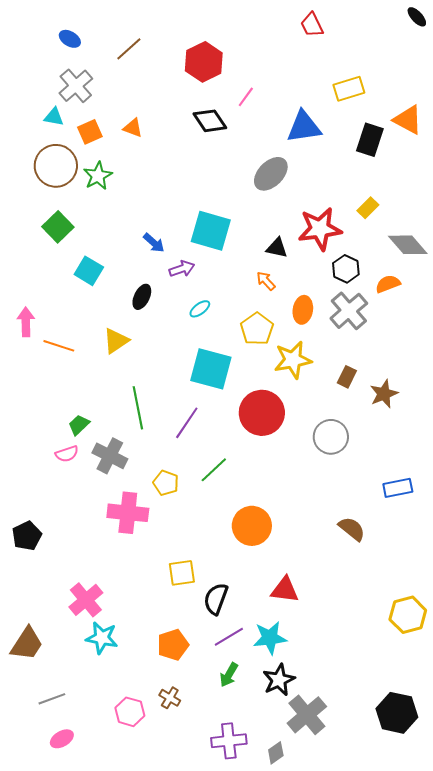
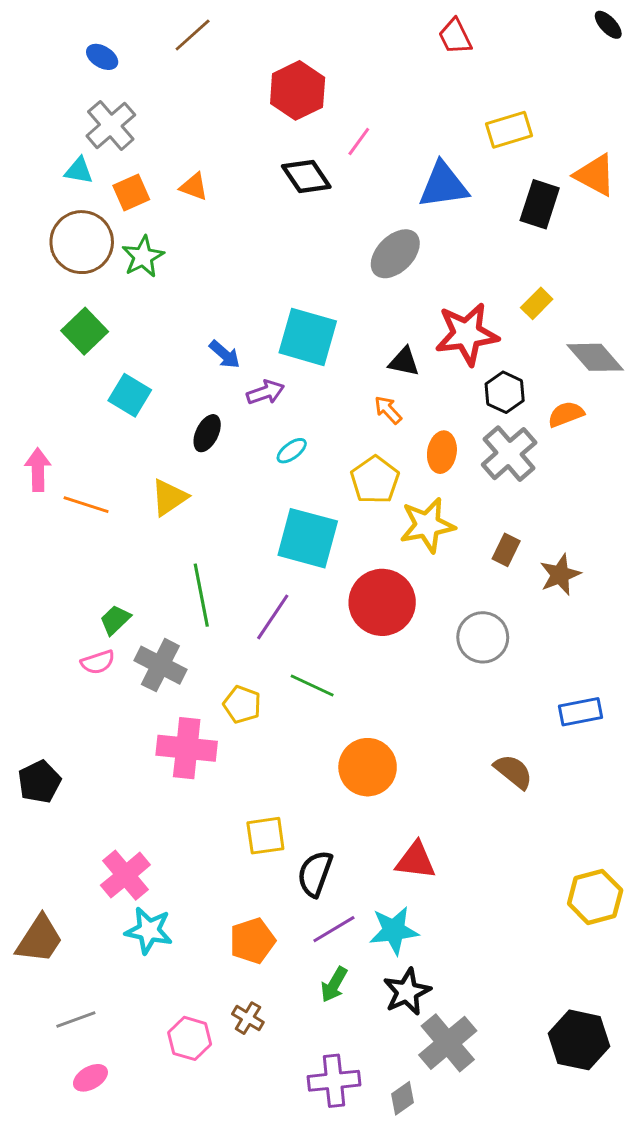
brown line: (129, 49) -> (193, 35), moved
green line: (214, 470) -> (312, 685), turned 68

